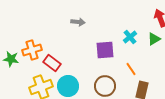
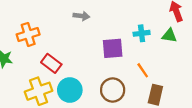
cyan cross: (130, 37) -> (142, 33), turned 32
green triangle: (154, 39) -> (169, 36), turned 40
orange cross: (32, 50) -> (28, 34), moved

